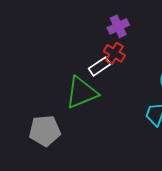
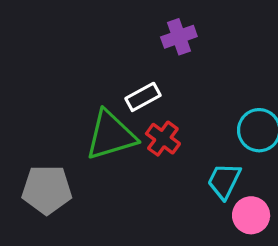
red cross: (114, 53) -> (163, 139), moved

